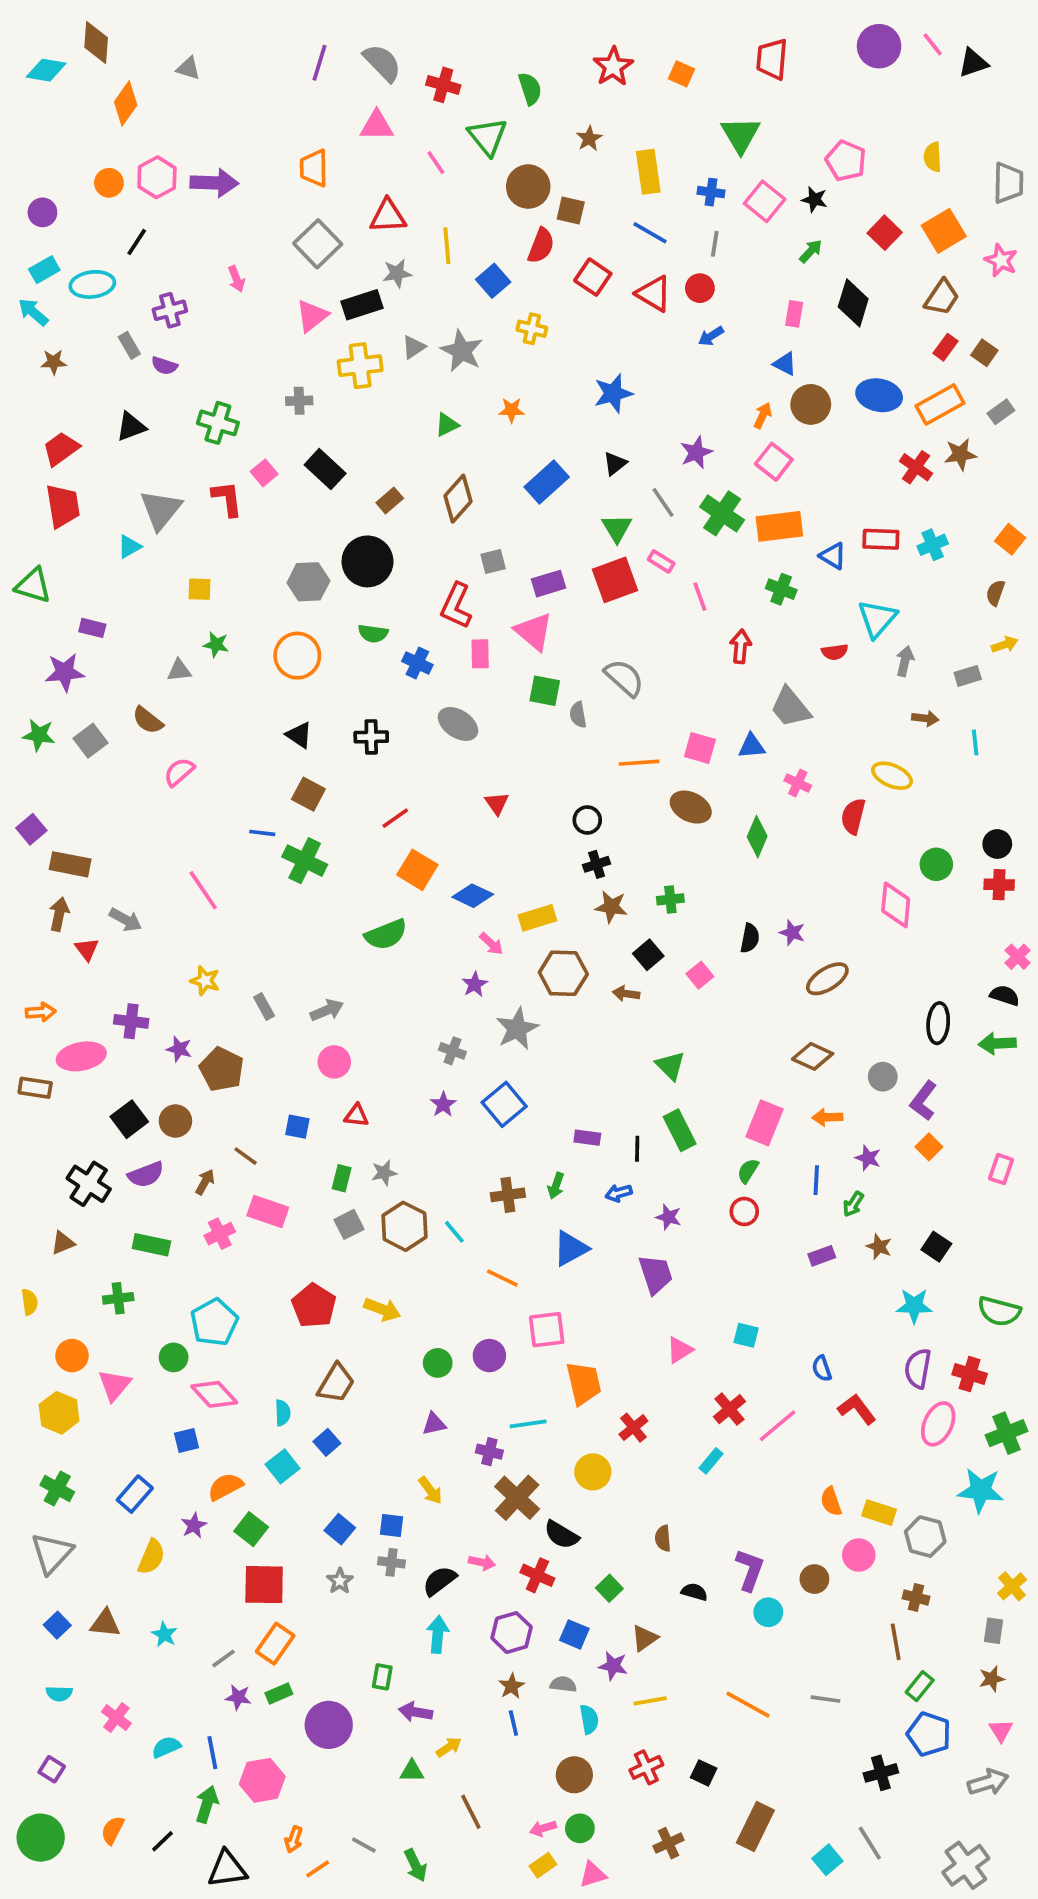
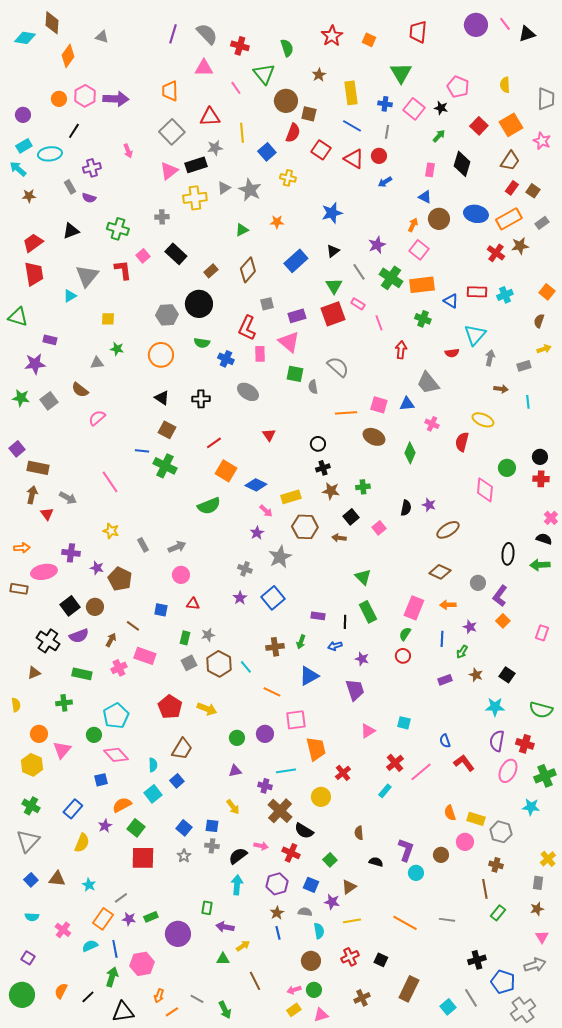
cyan star: (981, 1490) -> (531, 807), size x0.7
orange rectangle: (275, 1644) -> (103, 919), moved
blue pentagon: (929, 1734) -> (503, 982), moved

